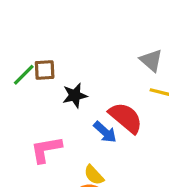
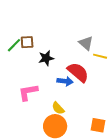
gray triangle: (151, 60) -> (86, 43), moved
blue arrow: (105, 132) -> (65, 81), turned -35

